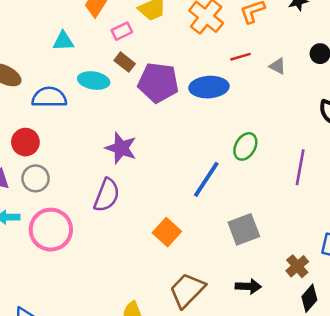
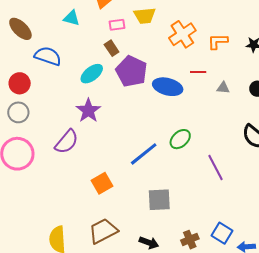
gray triangle: (278, 66) -> (223, 88), turned -40
cyan ellipse: (94, 81) -> (92, 74), moved, turned -65
purple line: (300, 167) -> (215, 167), turned -56

